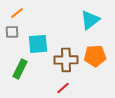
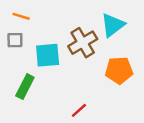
orange line: (17, 13) -> (21, 16), turned 56
brown cross: (66, 60) -> (83, 43), moved, turned -30

